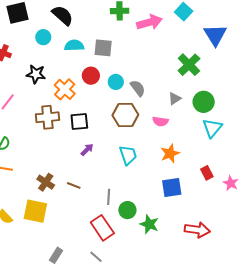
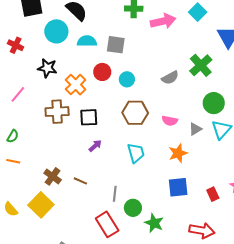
cyan circle: (43, 37) -> (56, 31), size x1.5
gray semicircle: (138, 88) -> (170, 78), moved, turned 96
gray triangle: (175, 99) -> (195, 129), moved
red rectangle: (207, 173) -> (213, 194), moved
yellow square: (35, 211) -> (41, 205), turned 30

